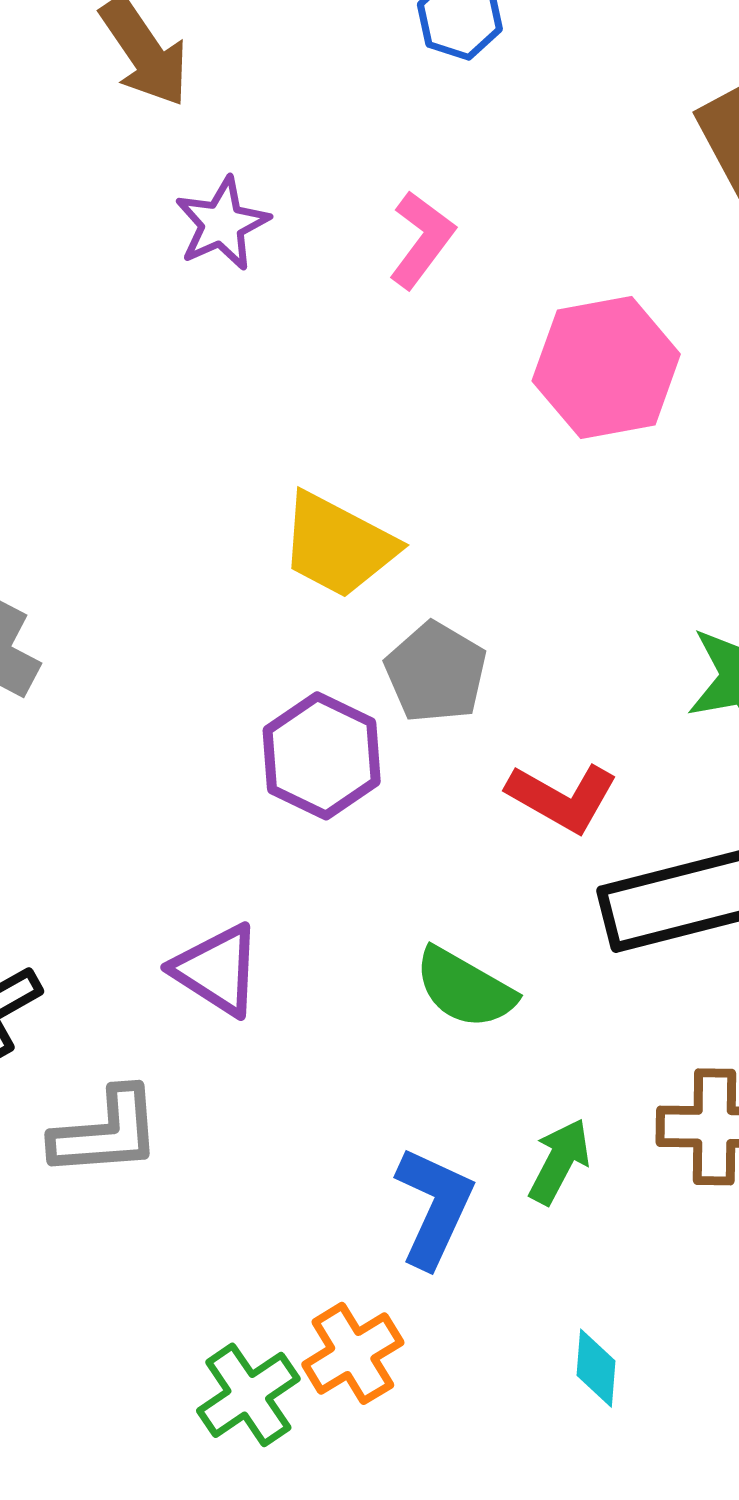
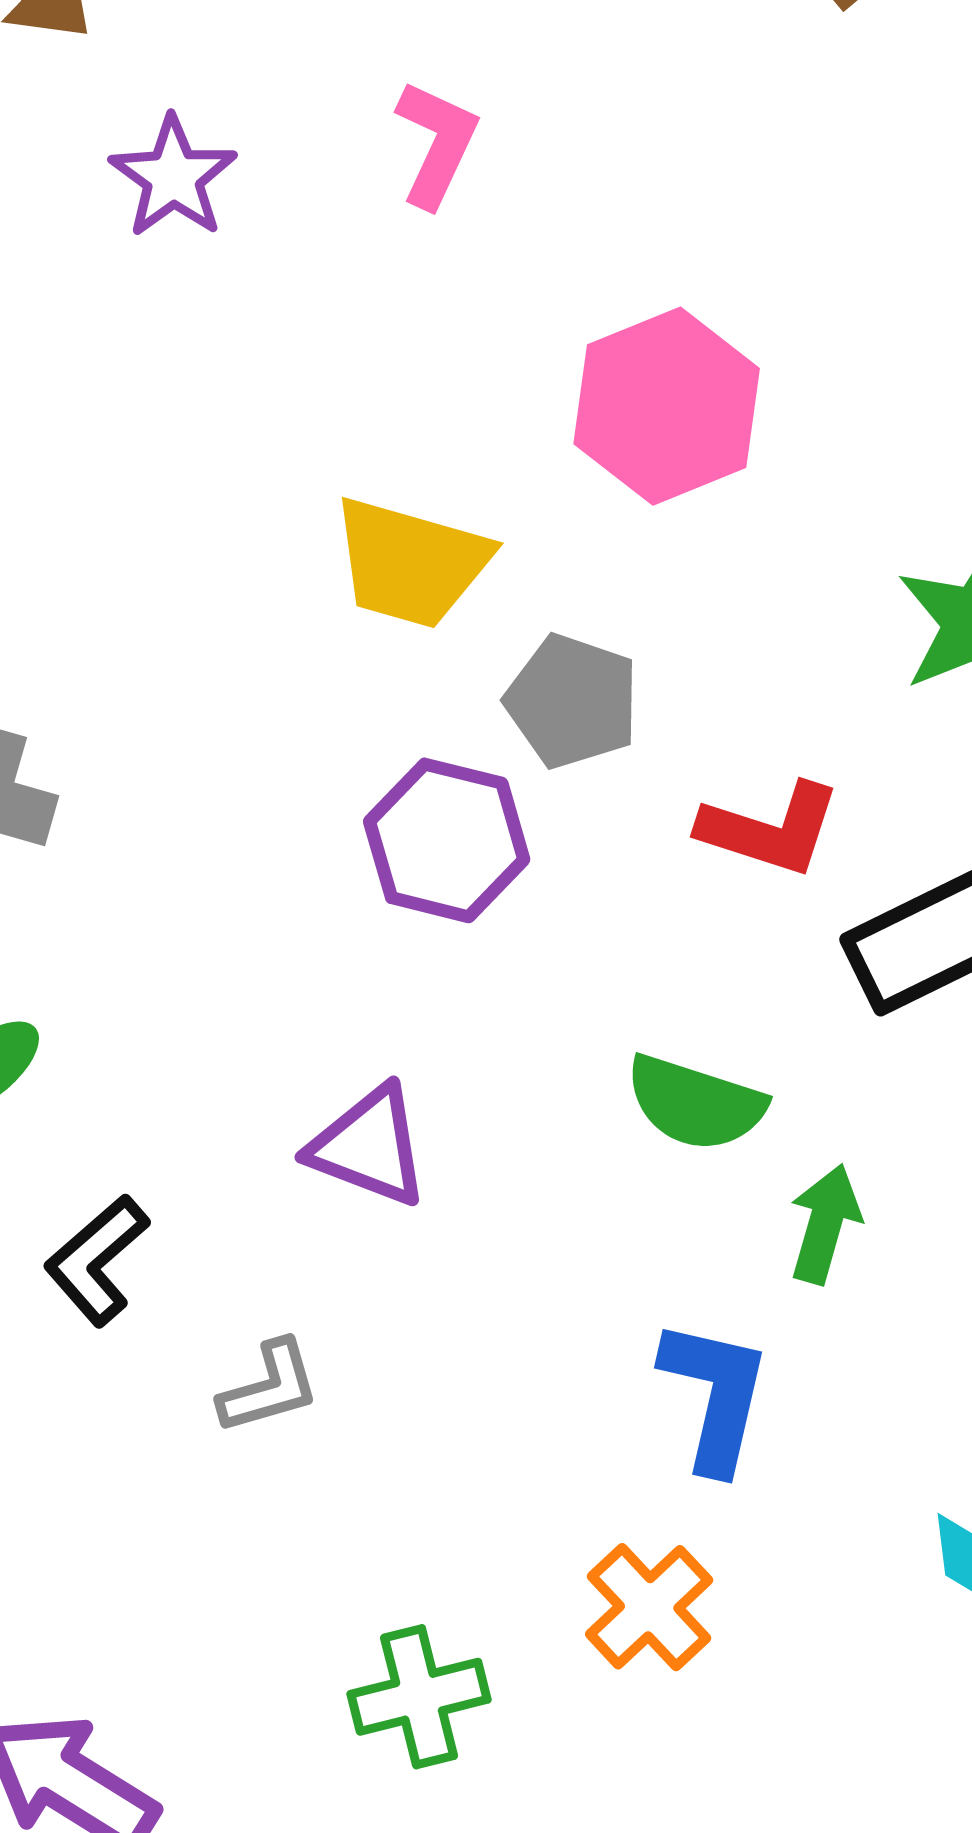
pink hexagon: (606, 368) -> (667, 406), moved
gray L-shape: (106, 1132) -> (269, 1387), size x0.7
green arrow: (559, 1161) -> (825, 1224), moved
green cross: (248, 1395) -> (419, 1697), moved, turned 32

